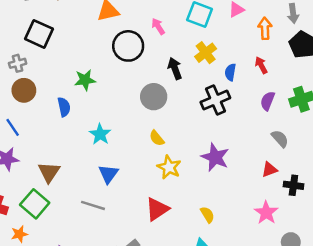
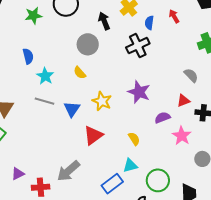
green star: (85, 80) -> (33, 16), moved
purple semicircle: (268, 101) -> (162, 118), moved, turned 49
blue semicircle: (64, 107) -> (28, 56), moved
yellow semicircle: (157, 138) -> (80, 73), moved
blue triangle: (108, 174) -> (72, 109), moved
gray line: (93, 205) -> (45, 101), moved

